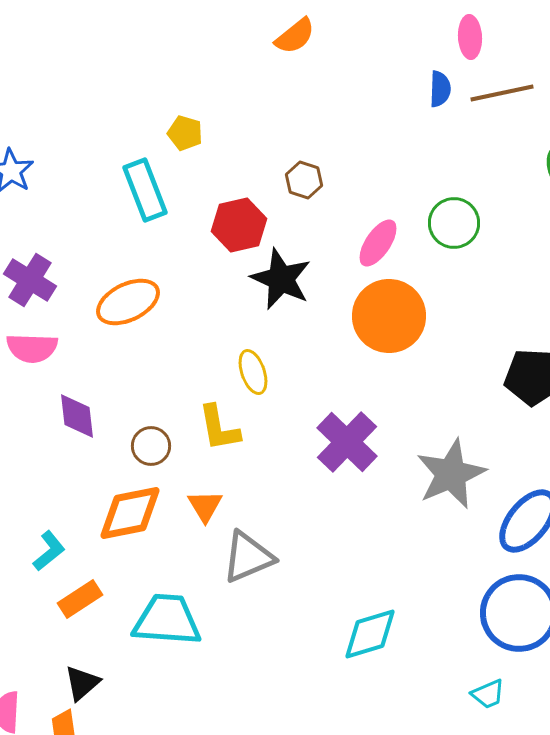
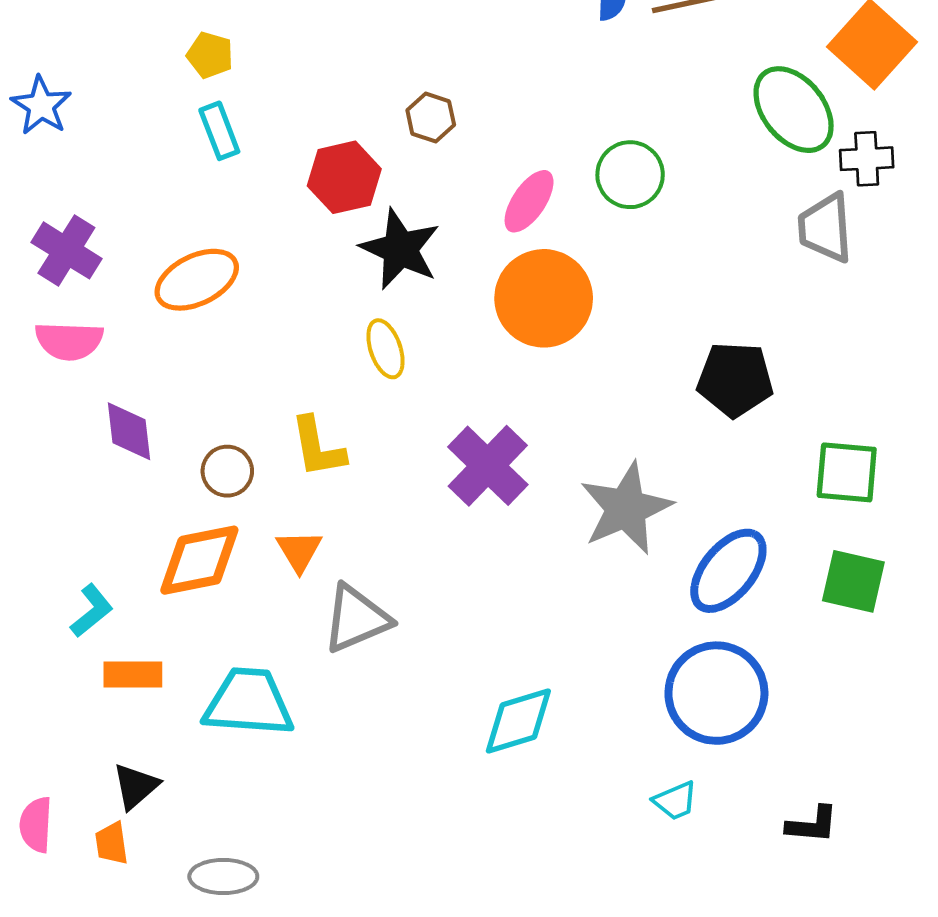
yellow pentagon: (185, 133) -> (210, 55), moved
cyan rectangle: (145, 190) -> (219, 131), size x0.7
yellow ellipse: (253, 372) -> (385, 349), moved
orange rectangle: (80, 599) -> (133, 674), turned 33

